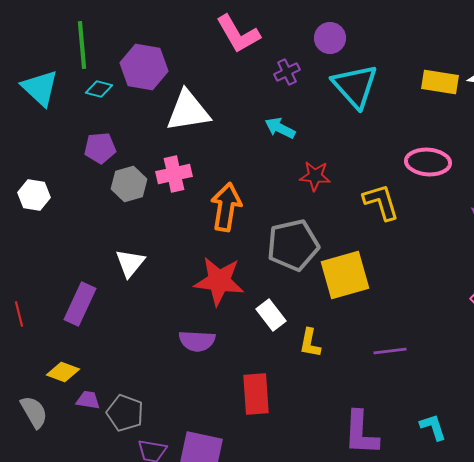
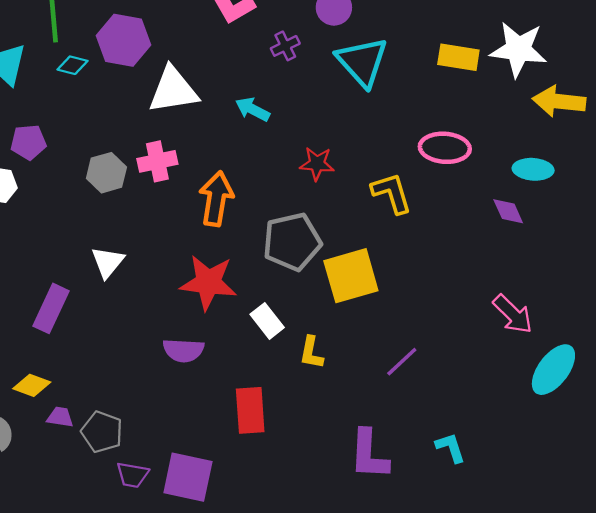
cyan arrow: (280, 128) -> (252, 109), moved
purple pentagon: (100, 148) -> (28, 142), moved
purple line: (390, 351) -> (402, 362), turned -36

